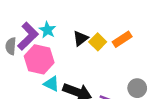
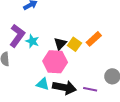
purple L-shape: (28, 36) -> (17, 36), moved
pink hexagon: (39, 59) -> (55, 62), moved

